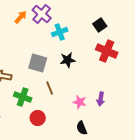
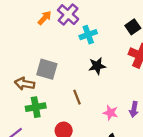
gray square: (38, 63) -> (47, 69), moved
green cross: (23, 97) -> (36, 107), moved, turned -30

